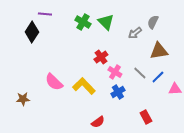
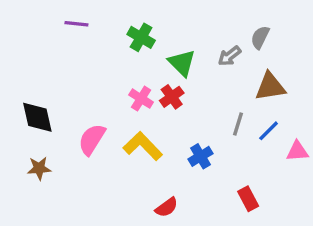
green triangle: (106, 22) -> (182, 63), moved
black diamond: (32, 32) -> (37, 117), moved, turned -45
pink cross: (115, 72) -> (141, 99), moved
gray line: (140, 73) -> (238, 124), turned 64
pink semicircle: (54, 82) -> (92, 139), turned 78

